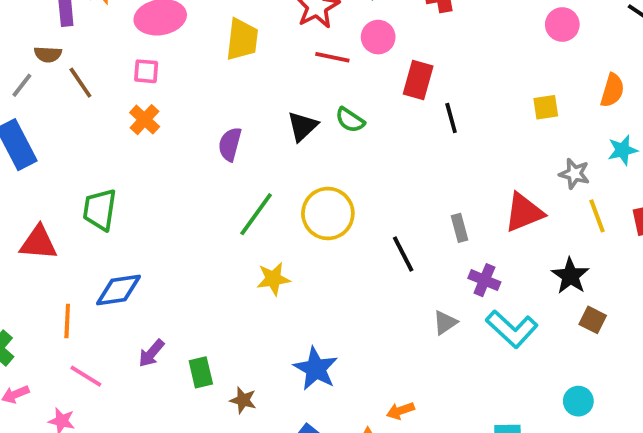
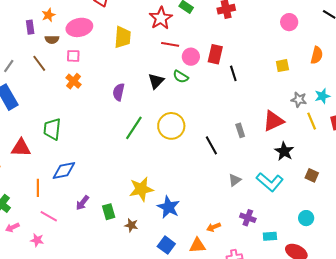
pink circle: (378, 37) -> (191, 57), moved
brown semicircle: (48, 54) -> (52, 40), moved
cyan star: (623, 150) -> (322, 96), moved
black star: (570, 276) -> (284, 151), moved
yellow star: (273, 279) -> (141, 189), moved, size x1.4
purple cross: (484, 280) -> (248, 218), moved

